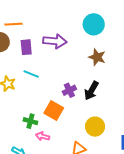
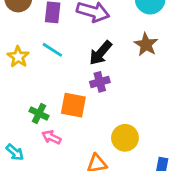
black arrow: (91, 91) -> (101, 53), moved
orange square: (54, 110) -> (73, 105), turned -30

